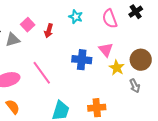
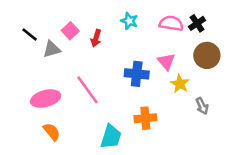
black cross: (136, 12) -> (197, 23), moved
pink semicircle: (110, 19) -> (171, 23), turned 120
brown circle: (141, 60) -> (207, 55), moved
orange cross: (97, 108) -> (145, 118), moved

